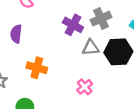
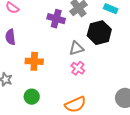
gray triangle: (91, 48) -> (76, 48), moved

